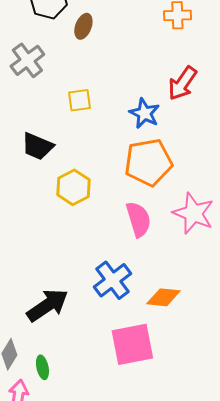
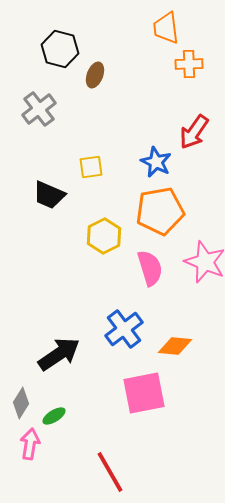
yellow square: (79, 100) -> (91, 167), moved
yellow hexagon: (73, 187) -> (104, 236), moved
green ellipse: (42, 367) -> (54, 416), turned 70

